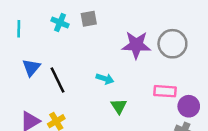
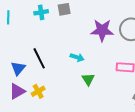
cyan cross: (60, 22) -> (41, 12), turned -32
blue triangle: (31, 67) -> (18, 68), moved

